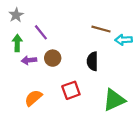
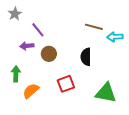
green arrow: (17, 43) -> (16, 74), moved
purple arrow: (29, 60) -> (27, 46), moved
green triangle: (114, 100) -> (106, 93), turned 35

